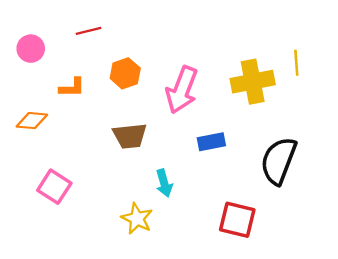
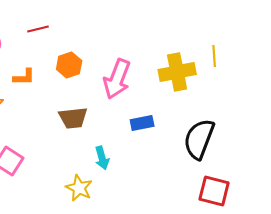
red square: (237, 220) -> (214, 191), moved

